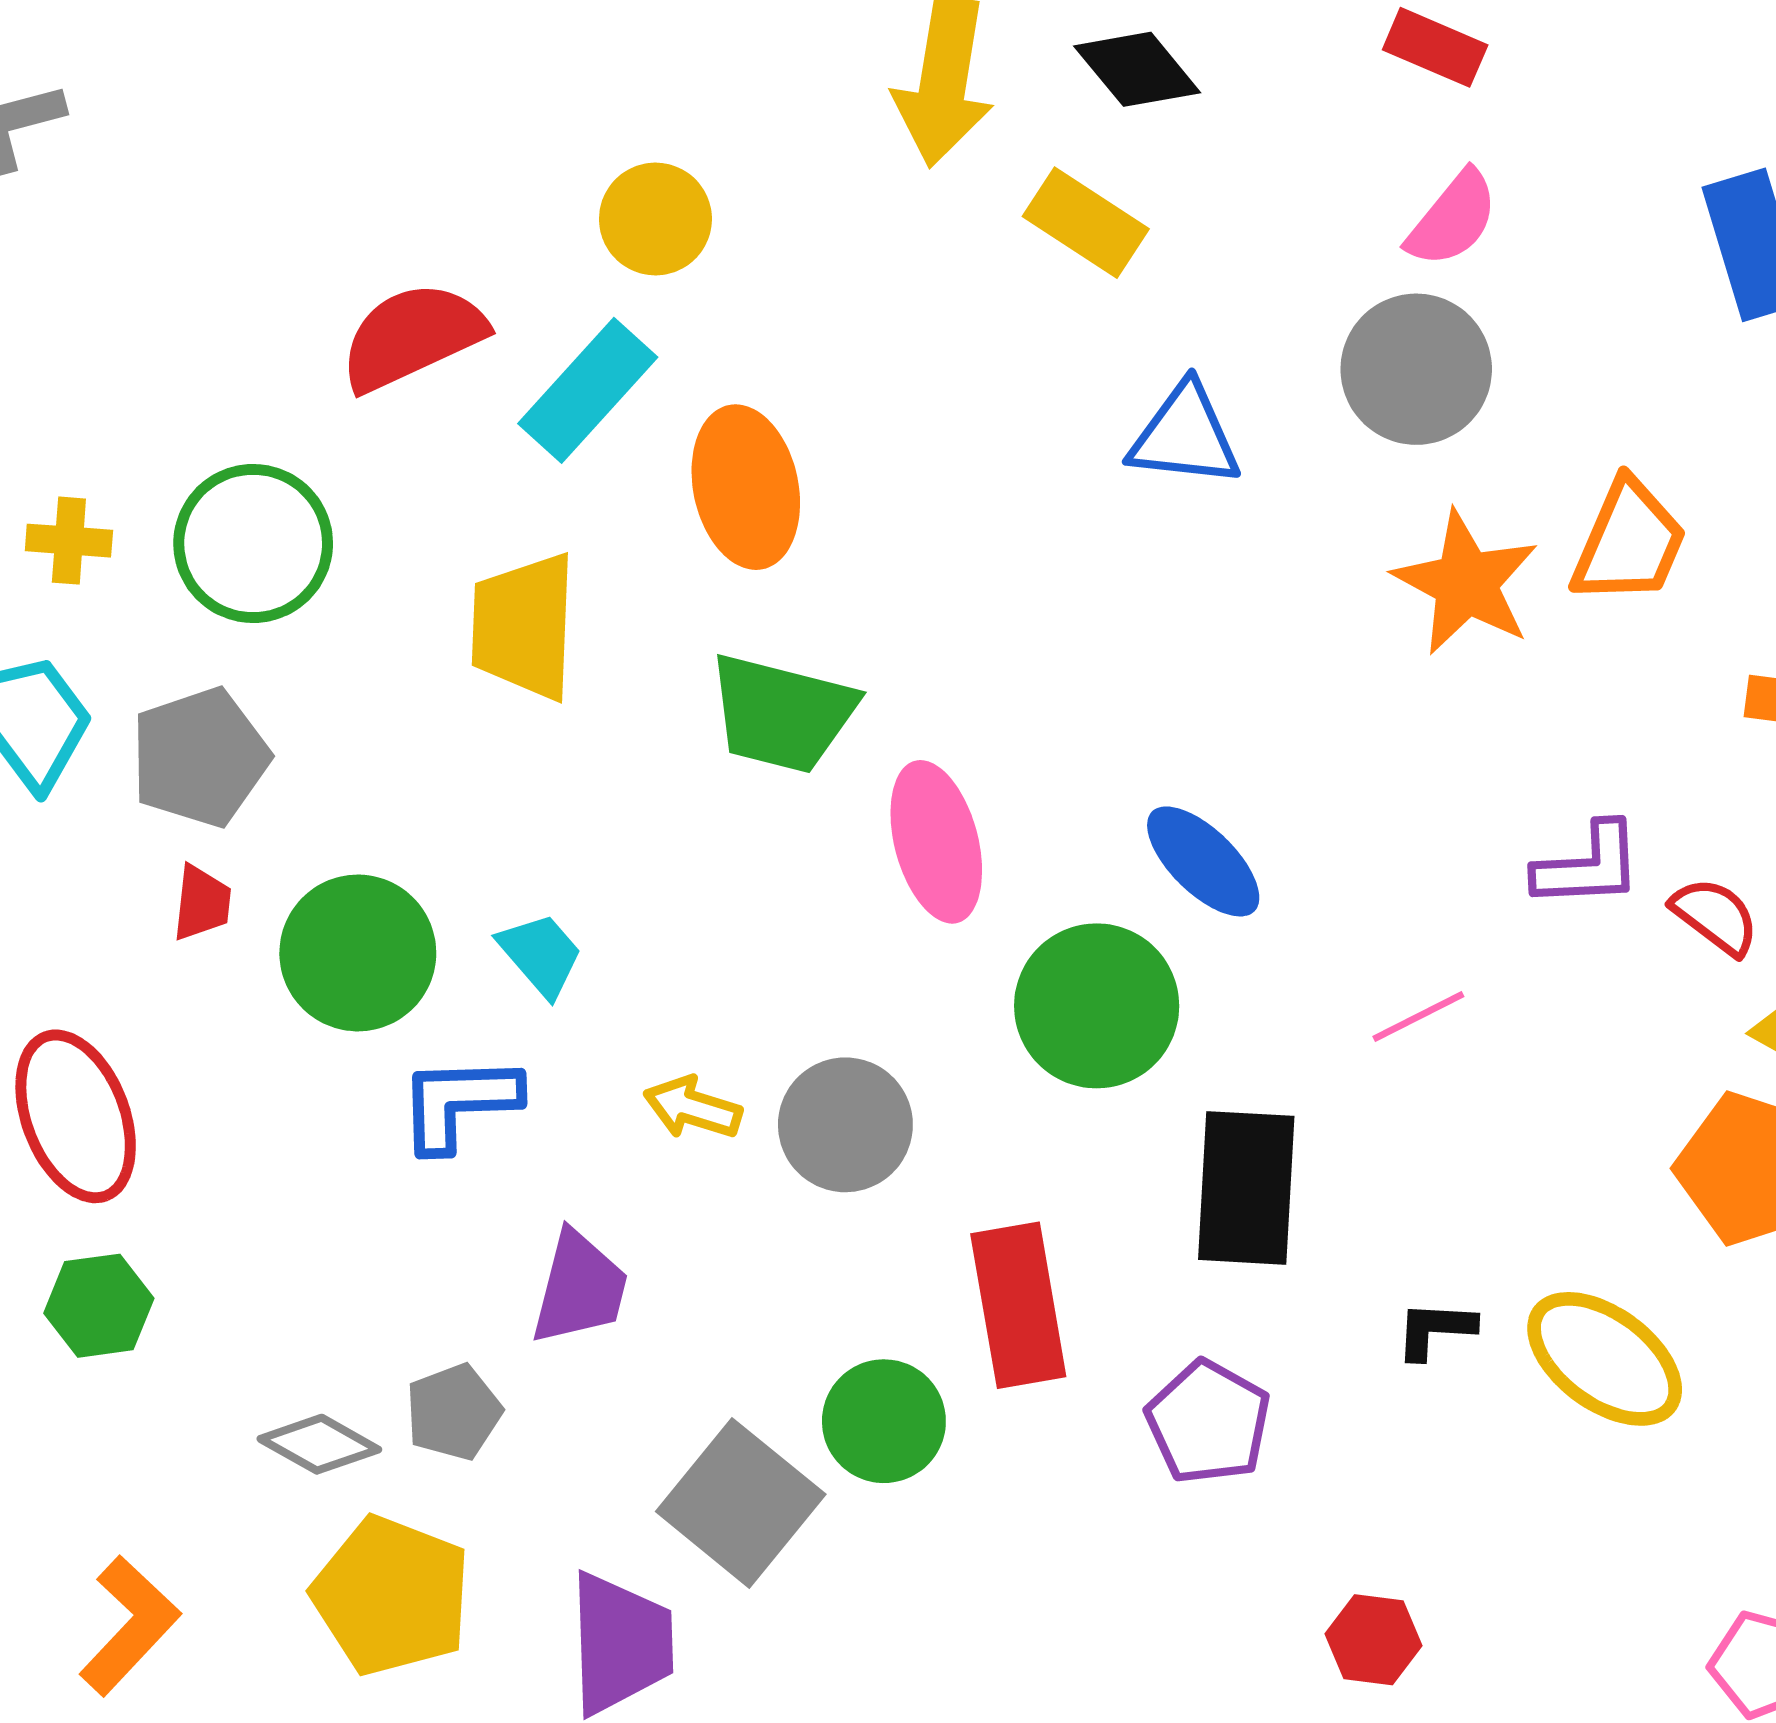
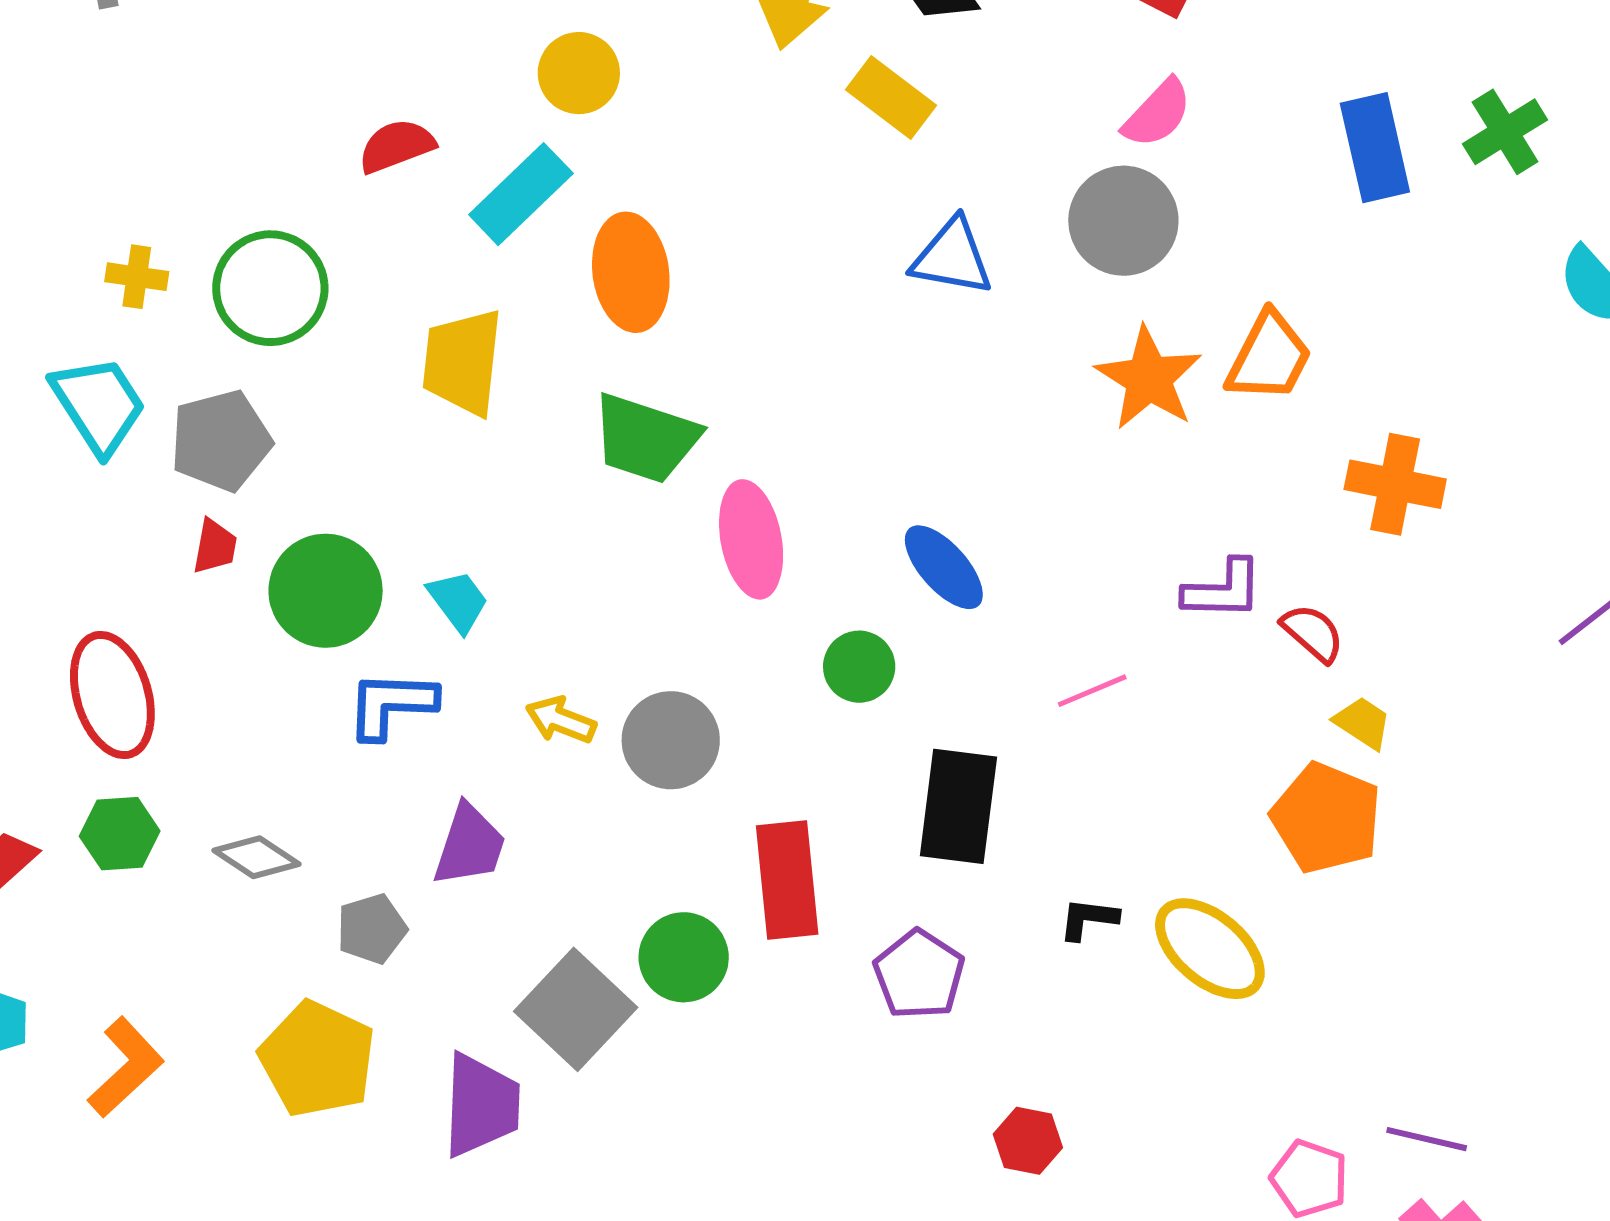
red semicircle: (412, 336) -> (396, 146), size x0.7
green circle: (1097, 1006) -> (859, 667), size x0.6
gray diamond: (319, 1444) -> (257, 857), moved

